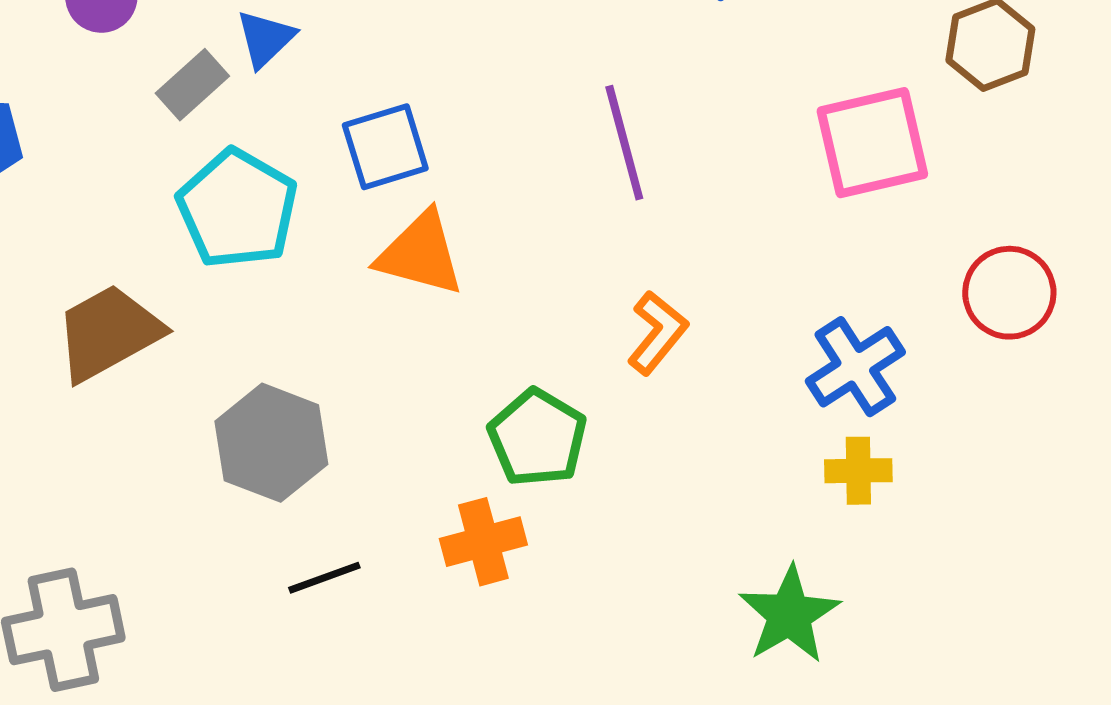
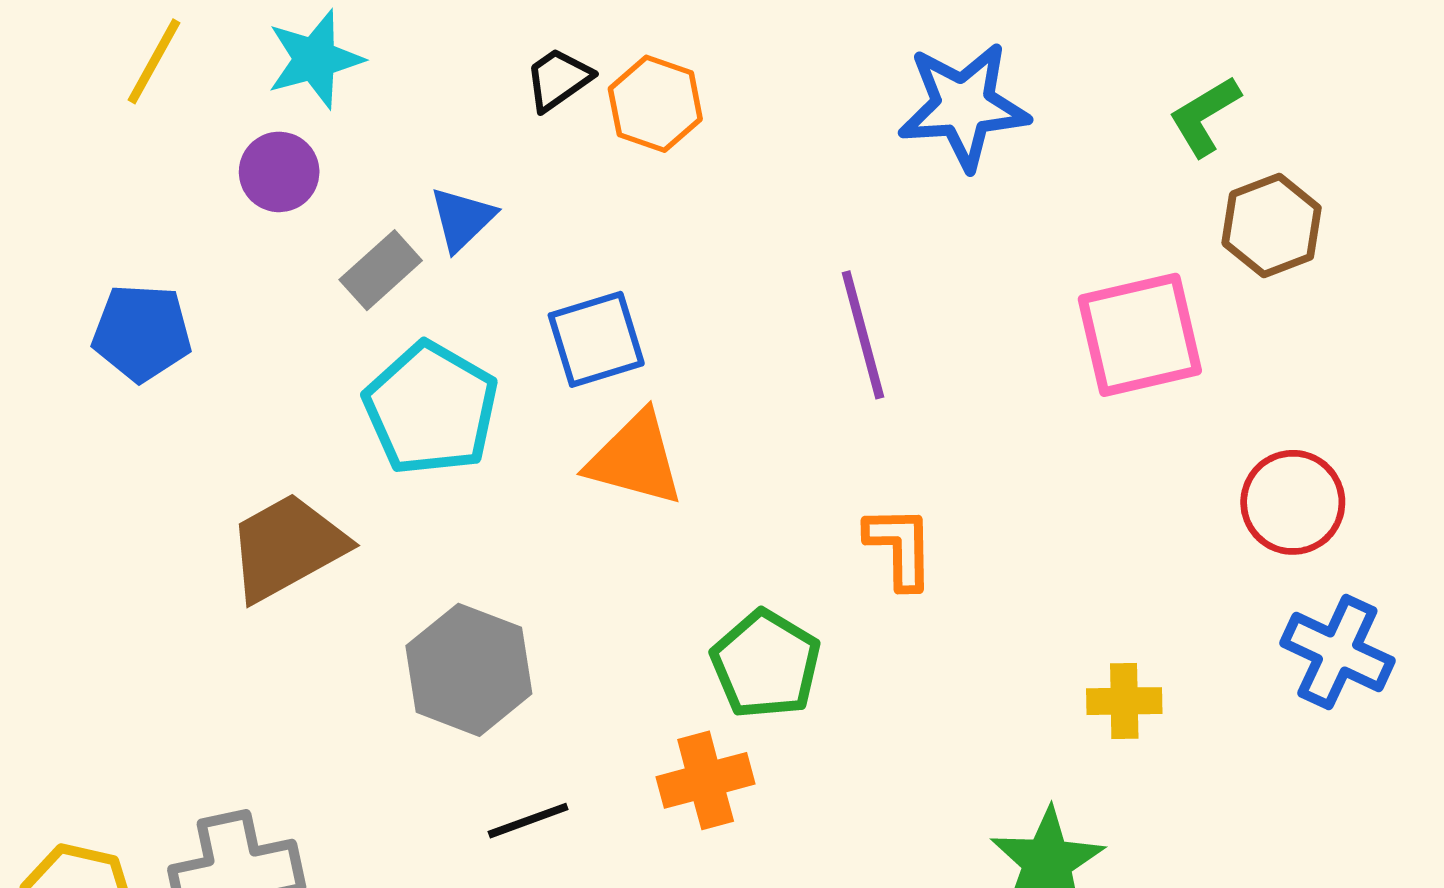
orange L-shape: (657, 333) -> (900, 547), turned -40
blue cross: (855, 367) -> (1337, 652), moved, turned -32

